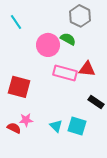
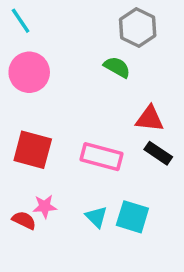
cyan line: (16, 22) -> (21, 21), moved
pink circle: (48, 45) -> (29, 72), moved
pink rectangle: (65, 73) -> (101, 157), moved
black rectangle: (96, 102) -> (158, 153), moved

